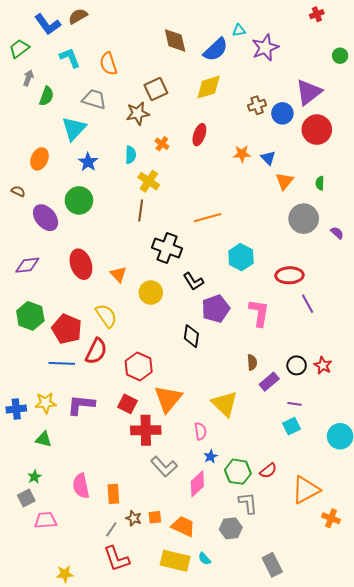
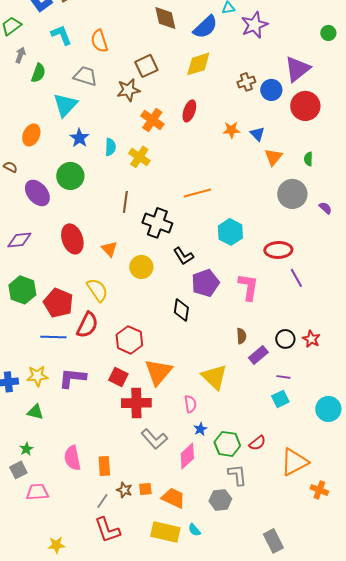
orange cross: (162, 144) -> (152, 120), size x1.6
cyan semicircle: (131, 155) -> (110, 147), moved
brown line: (141, 211) -> (125, 202), moved
gray rectangle: (272, 565) -> (273, 541), moved

